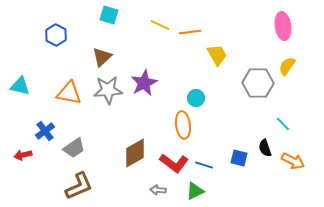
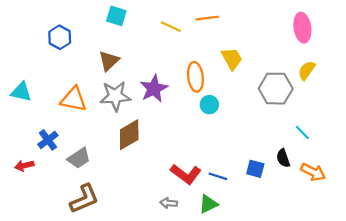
orange line: (190, 32) -> (207, 18), moved
orange ellipse: (183, 125) -> (195, 77), moved
brown diamond: (135, 153) -> (129, 135), moved

